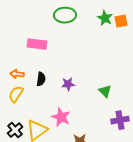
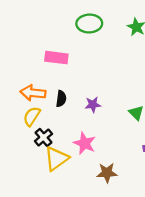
orange arrow: (17, 74) -> (33, 93), size x1.5
black cross: (15, 130) -> (43, 137), moved

